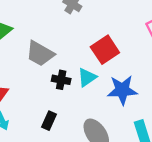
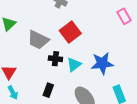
red square: (105, 50) -> (70, 32), moved
cyan triangle: (87, 77) -> (74, 65), moved

